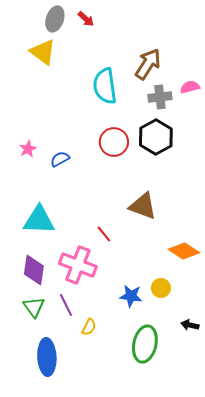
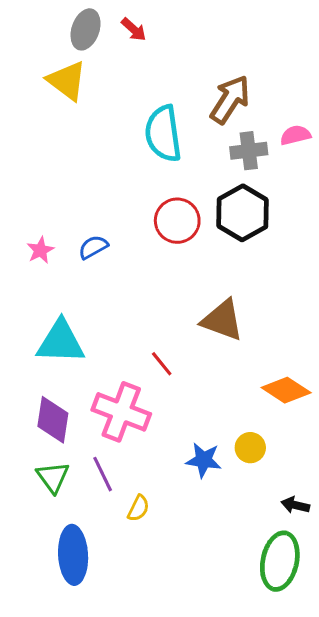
pink star: (28, 149) -> (40, 250), moved
green ellipse: (145, 344) -> (280, 561), moved

